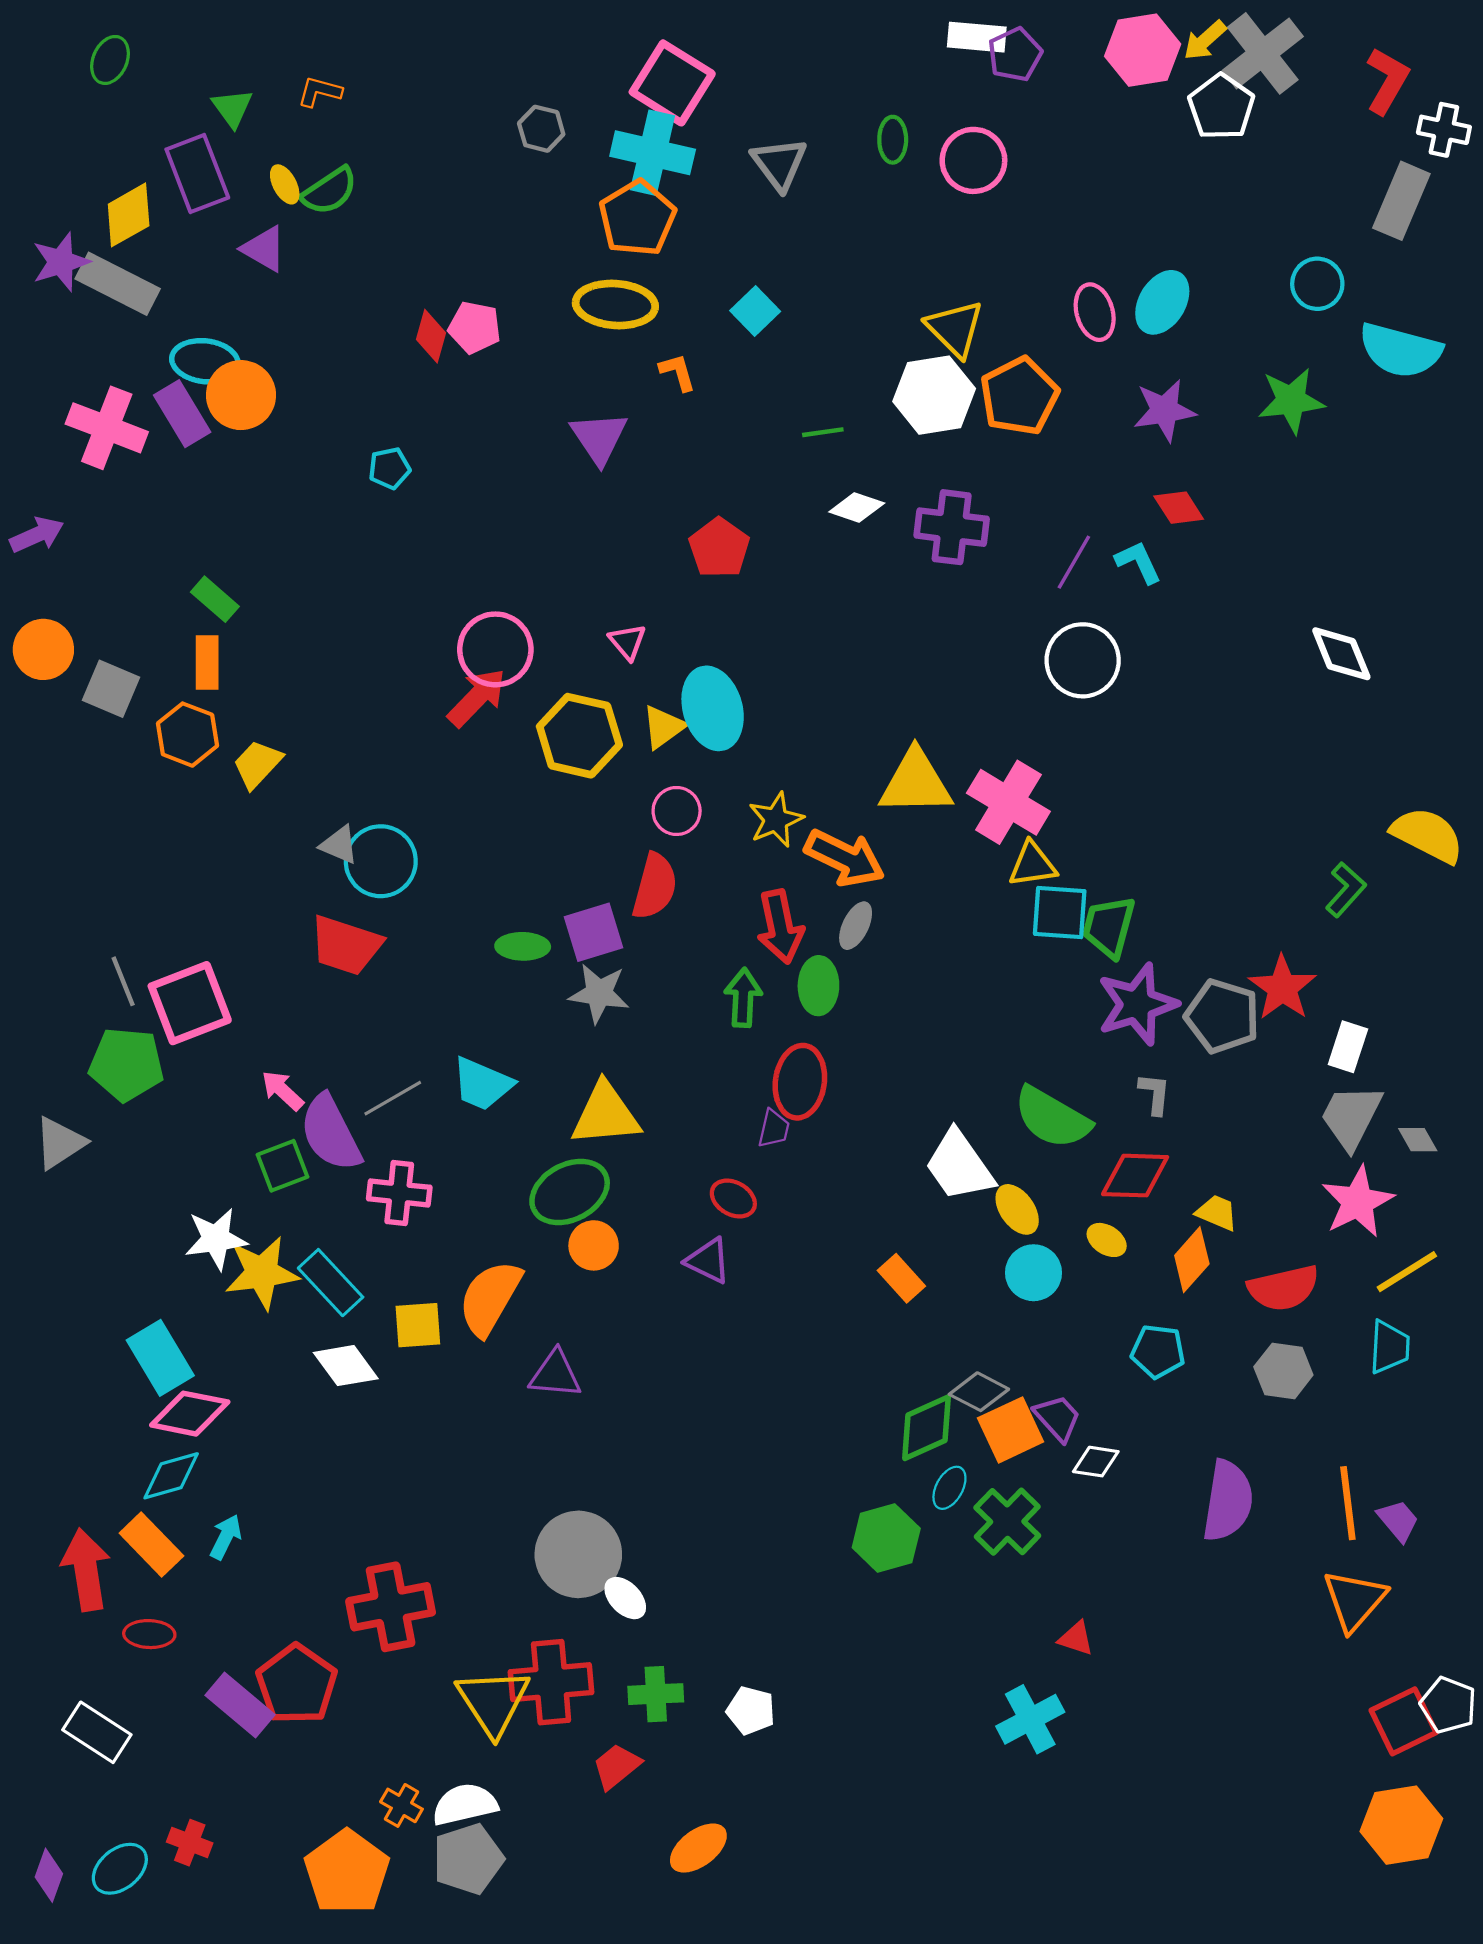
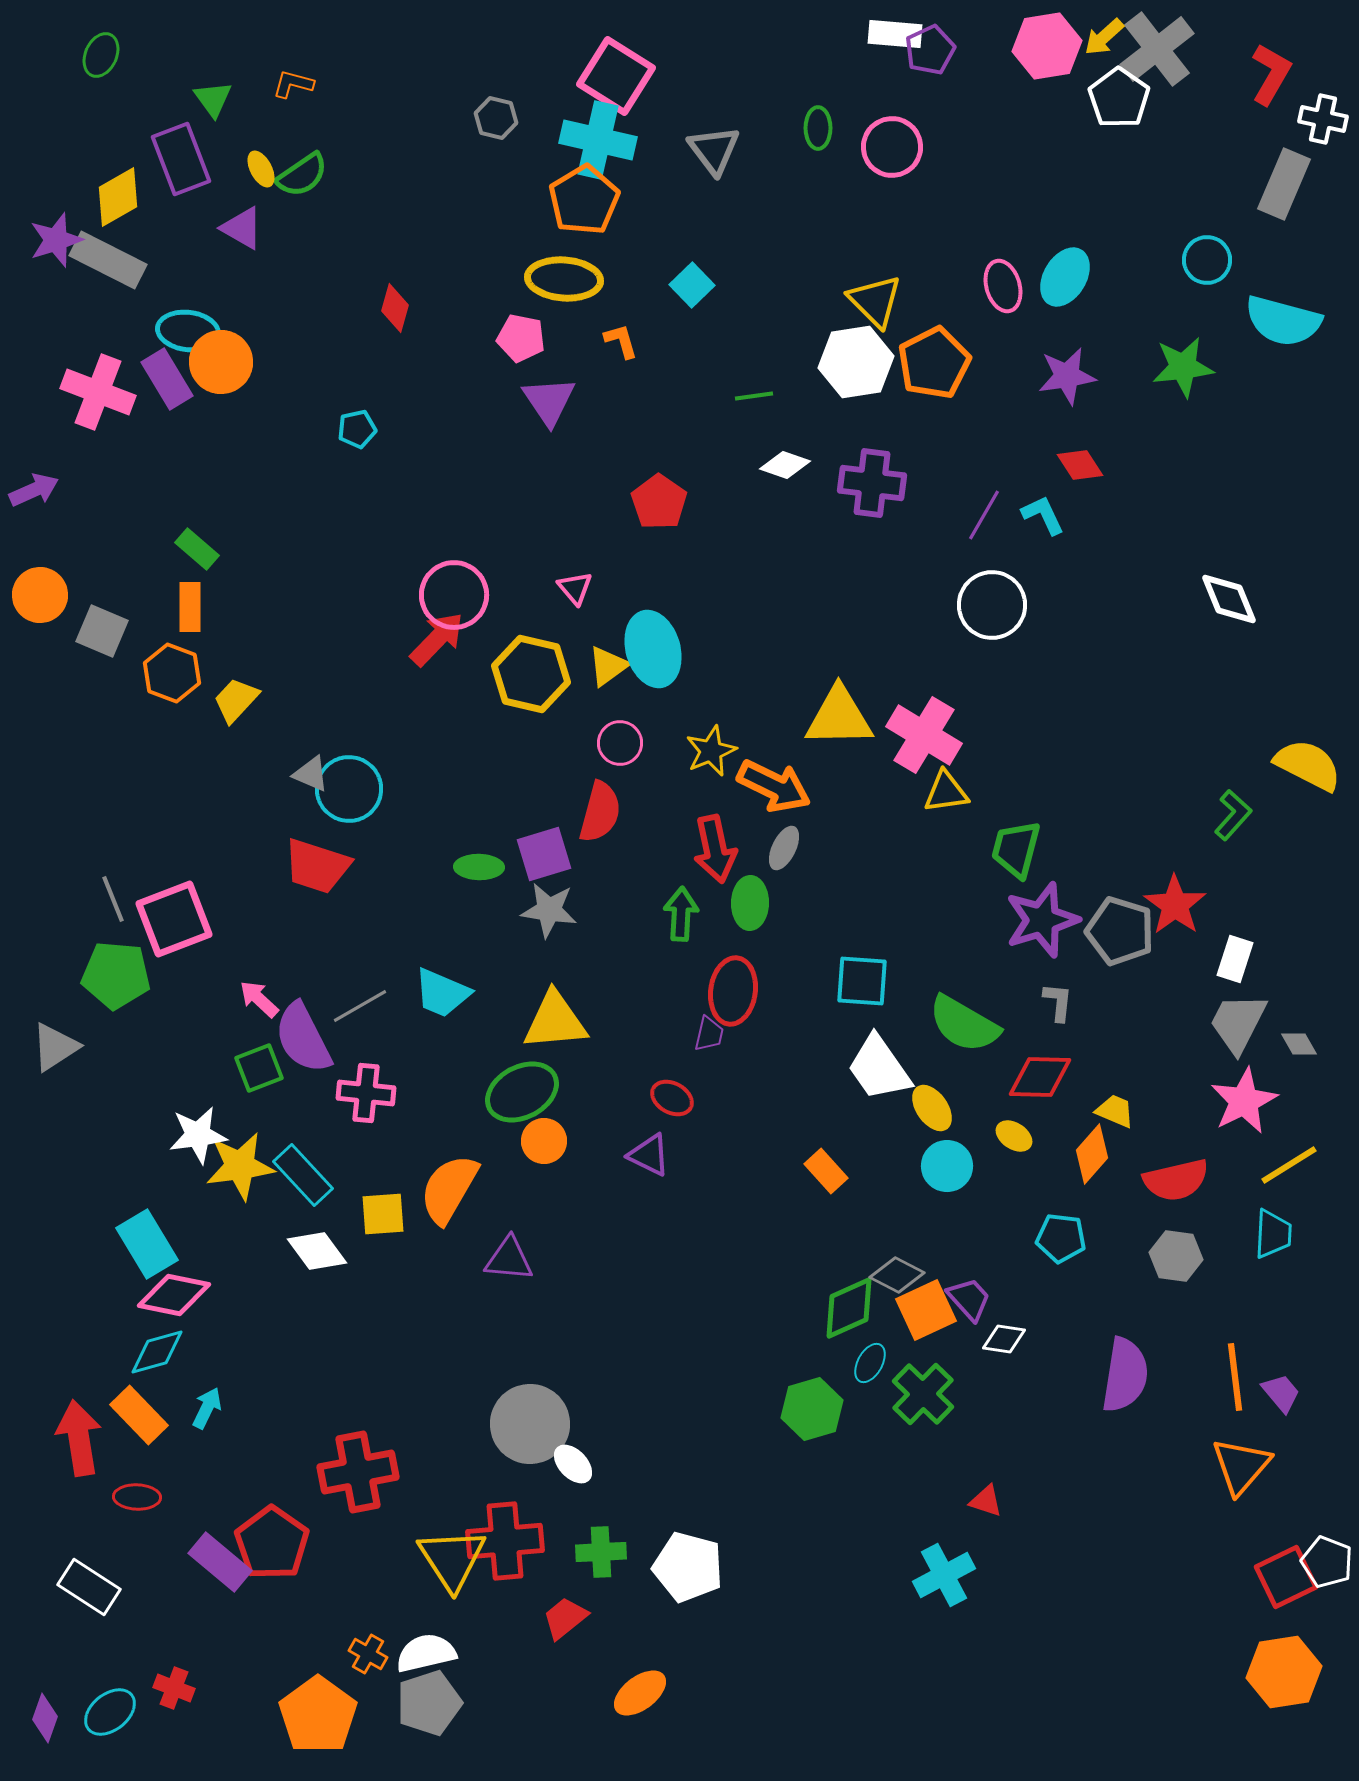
pink pentagon: (475, 327) -> (521, 338), moved
cyan square: (1060, 913) -> (862, 981), moved
white pentagon: (751, 1710) -> (688, 1567), size x1.6

